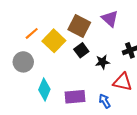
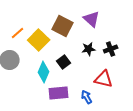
black square: (81, 50) -> (64, 62), moved
black star: (103, 62) -> (89, 49), moved
cyan diamond: (44, 89) -> (44, 72), moved

